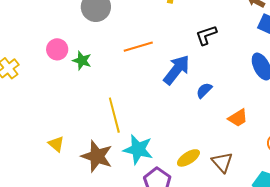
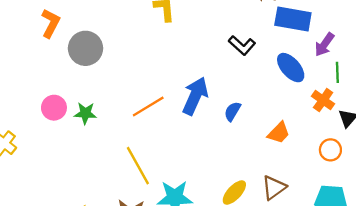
black L-shape: (206, 35) -> (242, 45), moved, turned -105
orange line: (138, 47) -> (148, 107), moved
brown triangle: (222, 162) -> (274, 188), turned 50

